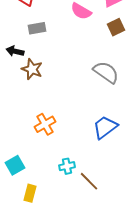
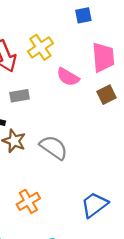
gray semicircle: (106, 72) -> (54, 147), moved

